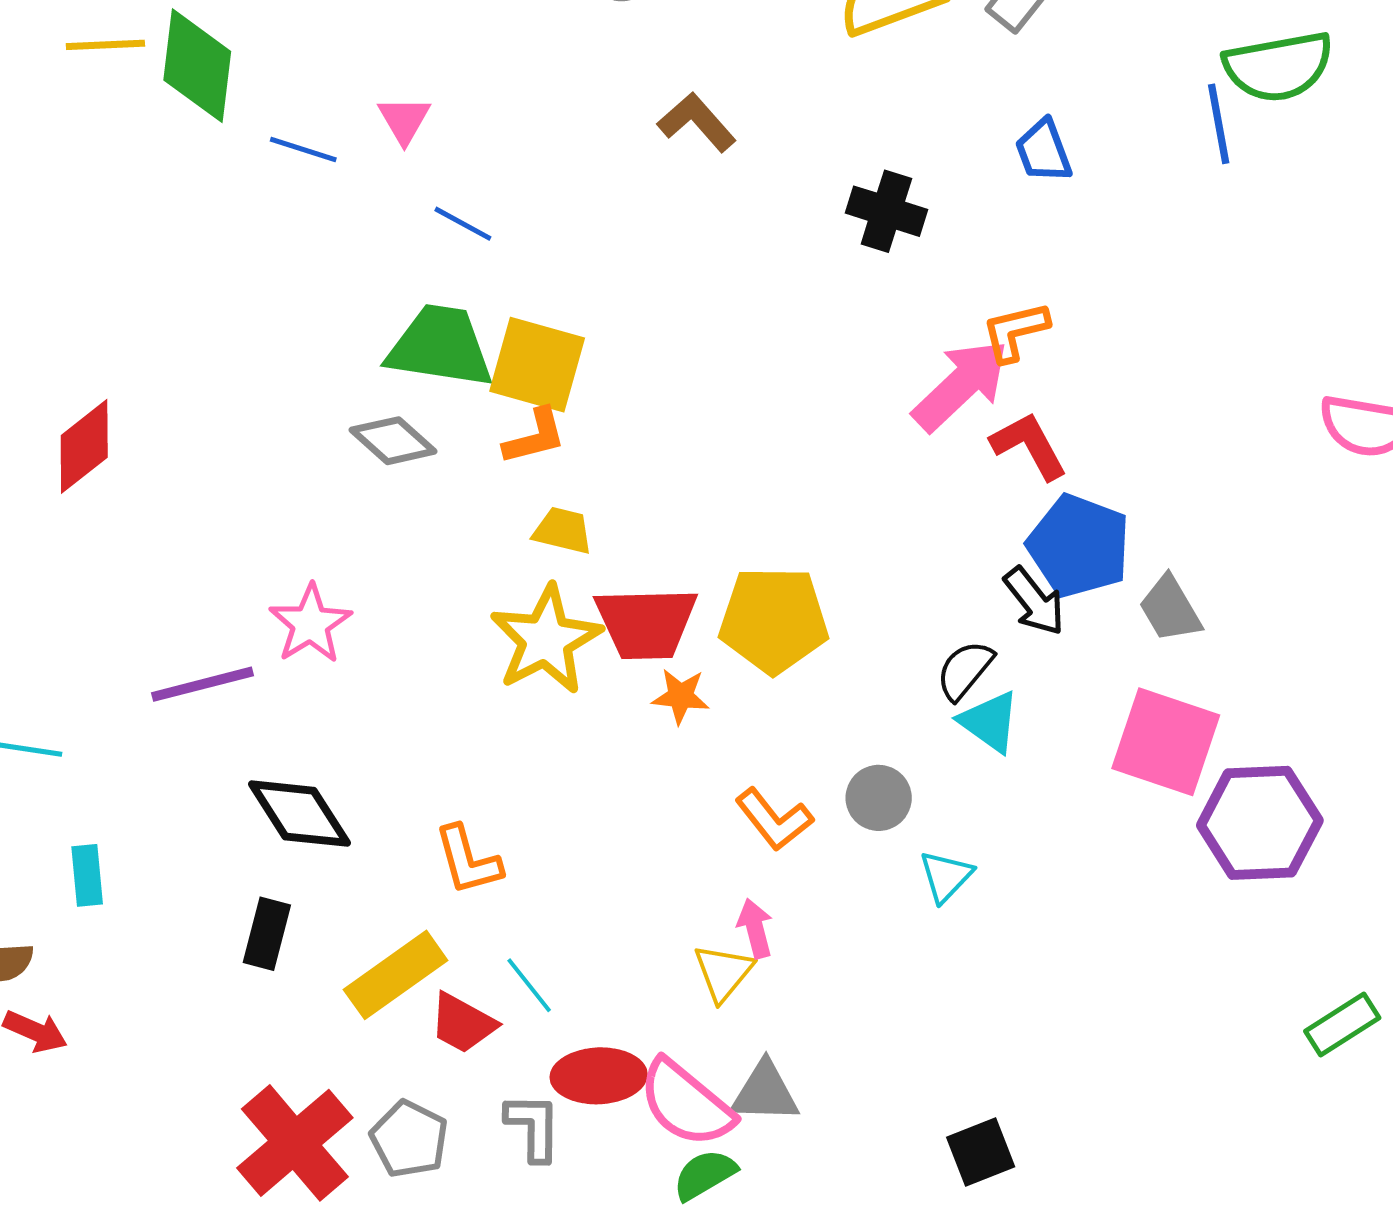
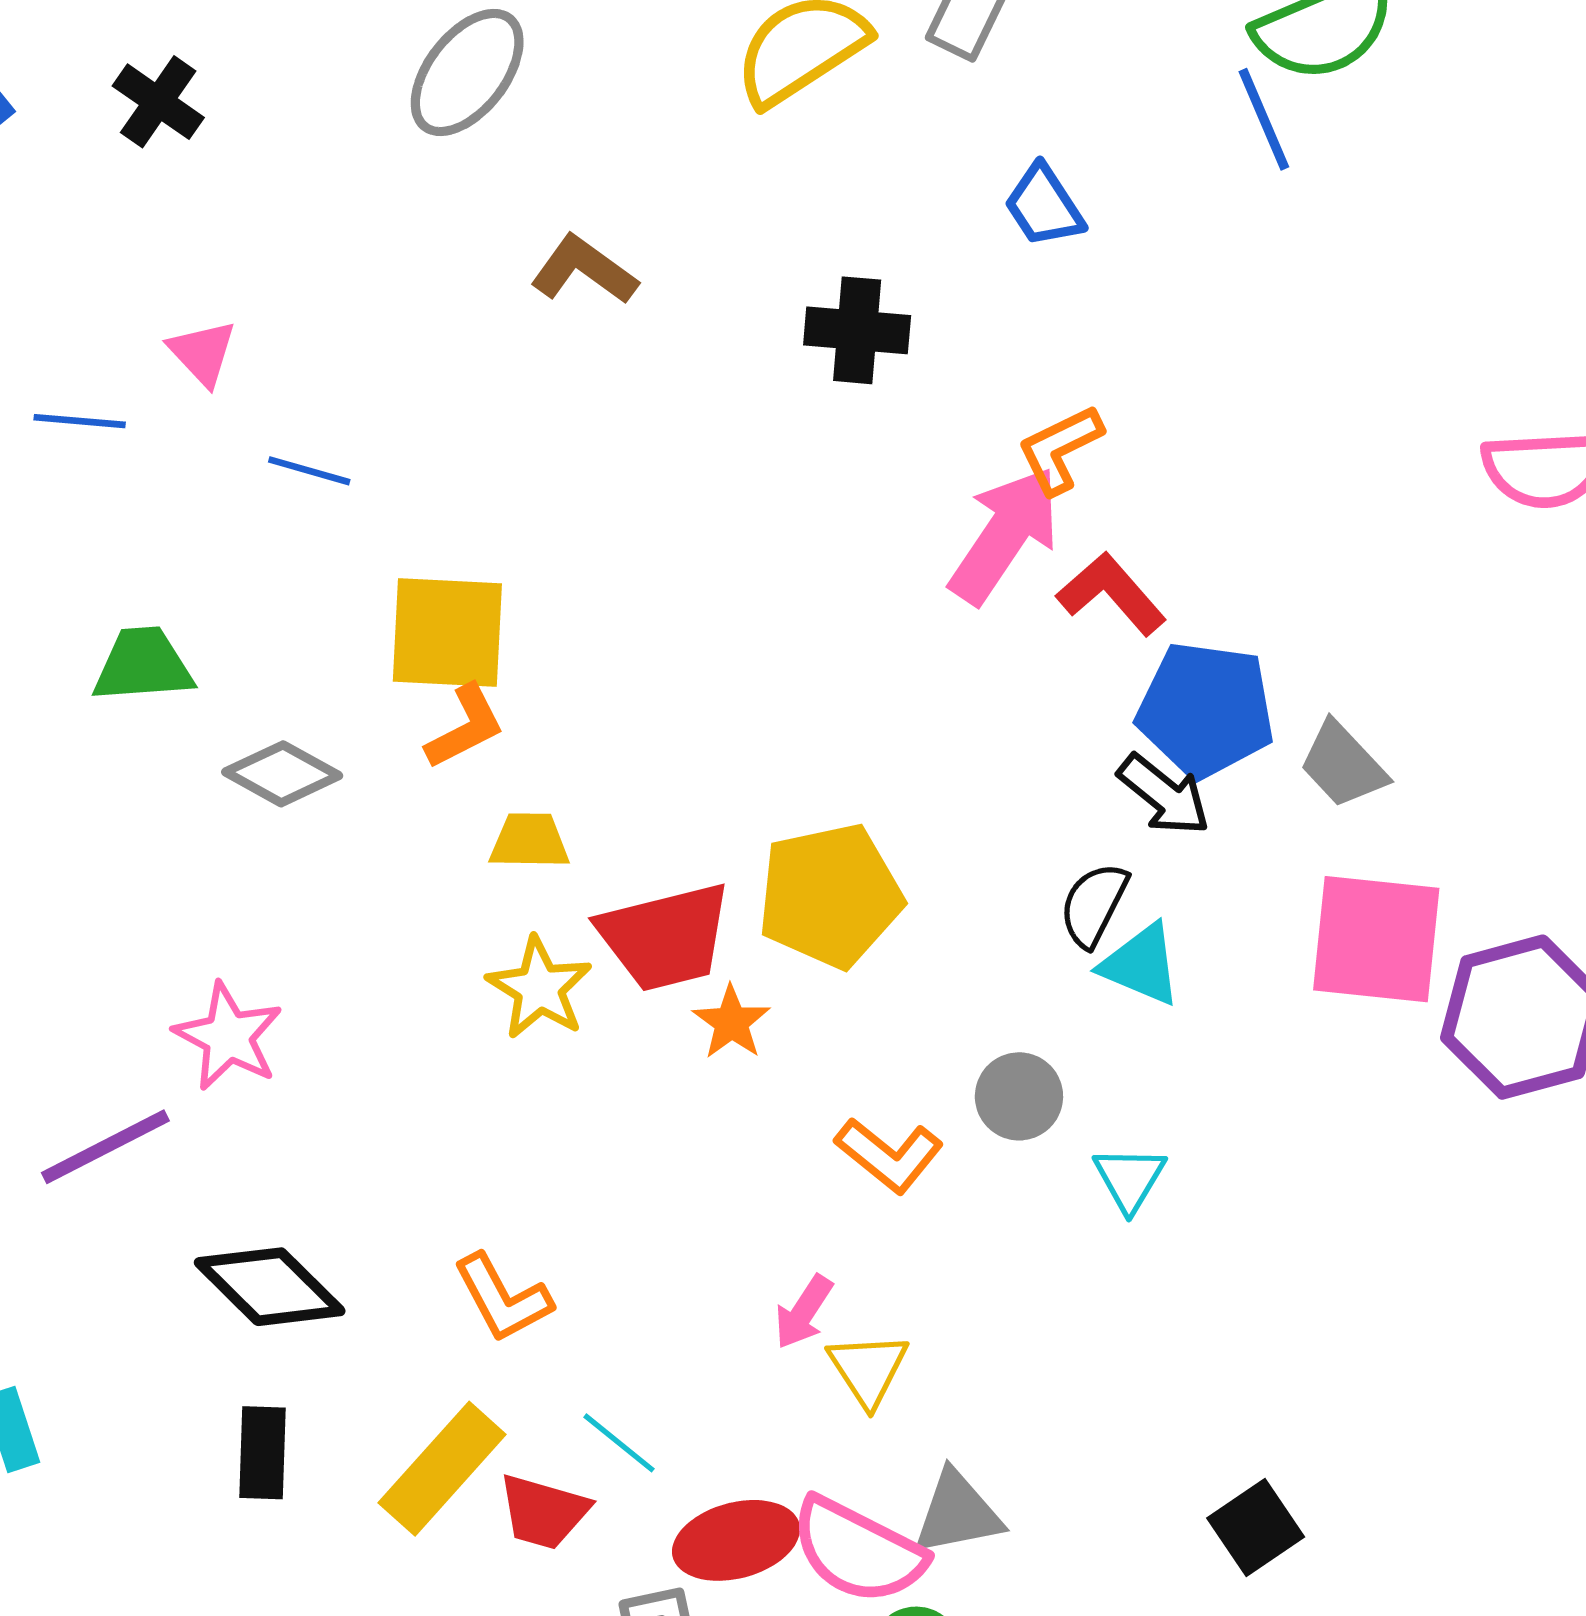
green trapezoid: (440, 346) -> (143, 665), moved, size x0.7
yellow star: (546, 640) -> (539, 988), size x0.7
orange star: (681, 696) -> (731, 1022), turned -30
pink arrow: (755, 928) -> (803, 1312), moved, turned -120

